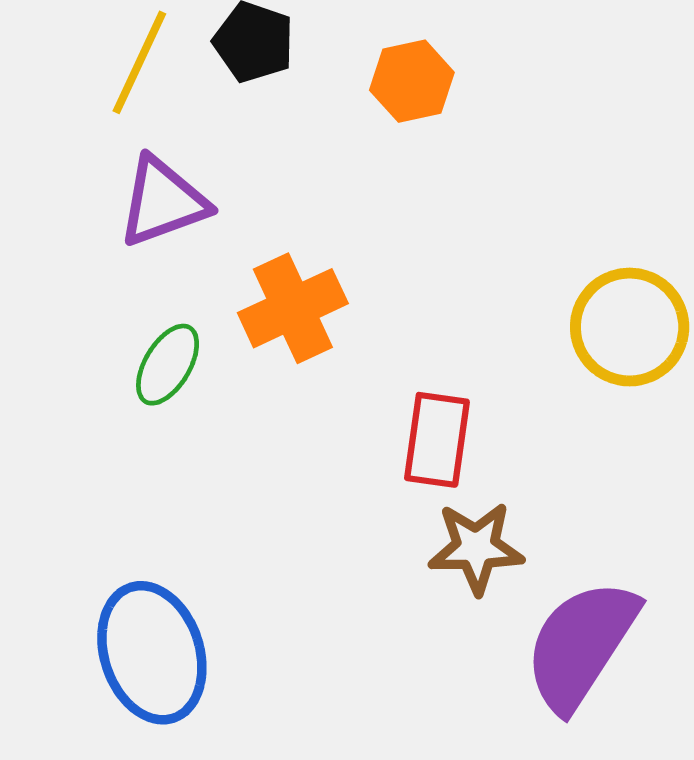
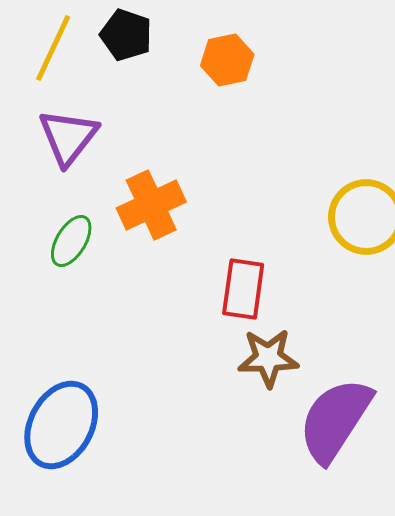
purple triangle: (163, 202) -> (68, 137), turned -32
blue ellipse: (152, 653) -> (61, 425), turned 46

